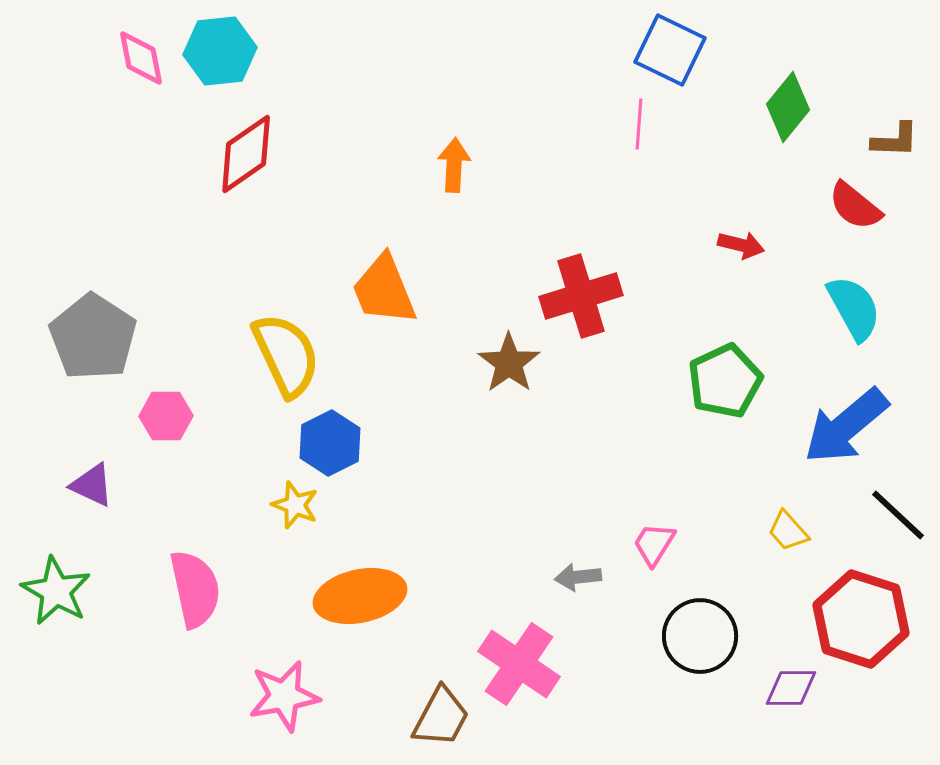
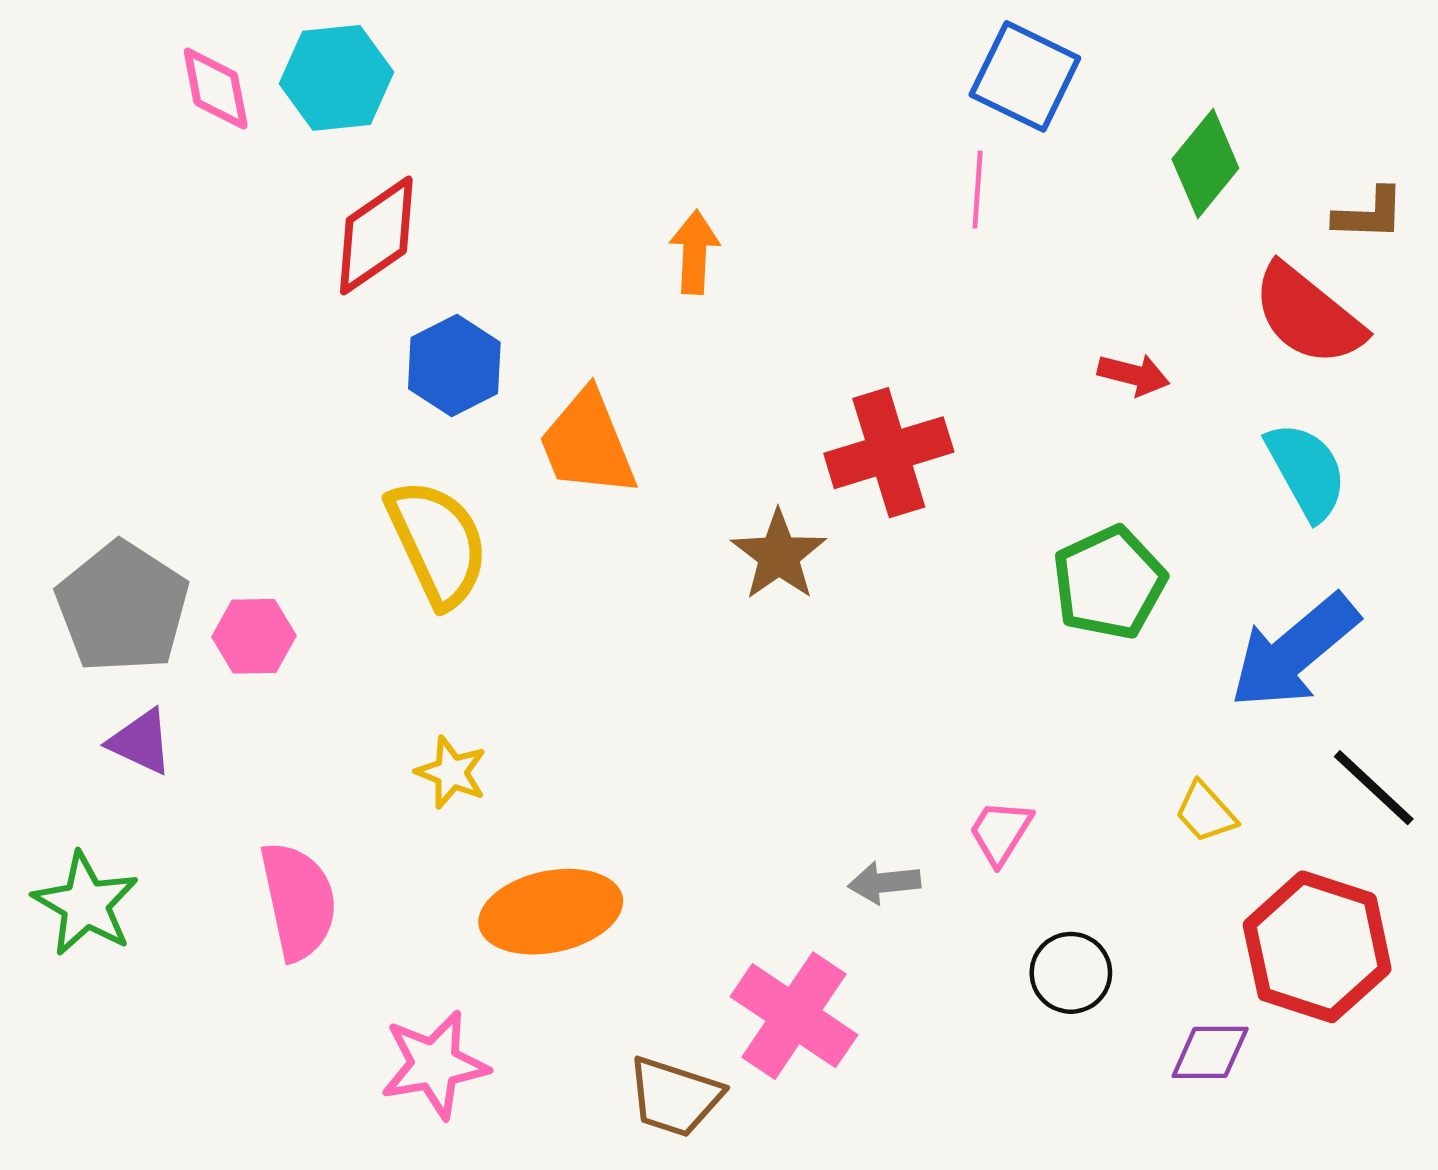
red semicircle: (855, 206) -> (1308, 315), size x1.4
gray pentagon: (93, 337) -> (122, 607), moved
blue hexagon: (330, 443) -> (454, 365), moved
black circle: (700, 636) -> (1071, 973), size x0.7
brown trapezoid: (441, 717) -> (675, 1097), turned 80

